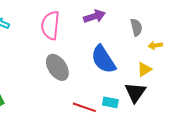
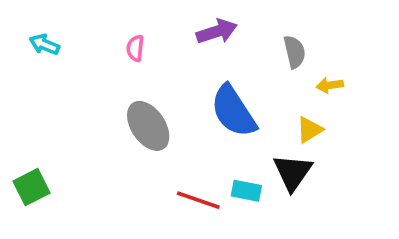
pink semicircle: (50, 25) -> (135, 48), size x0.5

